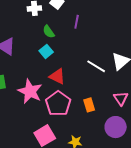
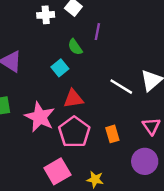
green semicircle: (49, 32) -> (75, 47), moved
red triangle: (57, 76) -> (73, 99), turned -36

